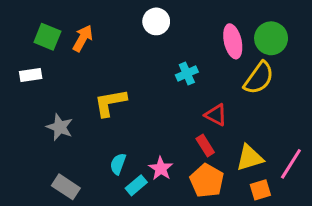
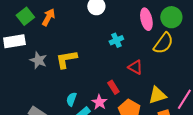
green square: (47, 37) -> (25, 16), turned 30
white rectangle: (31, 75) -> (14, 41), size x1.5
gray star: (60, 127) -> (38, 60), moved
red rectangle: (205, 145) -> (113, 87), moved

